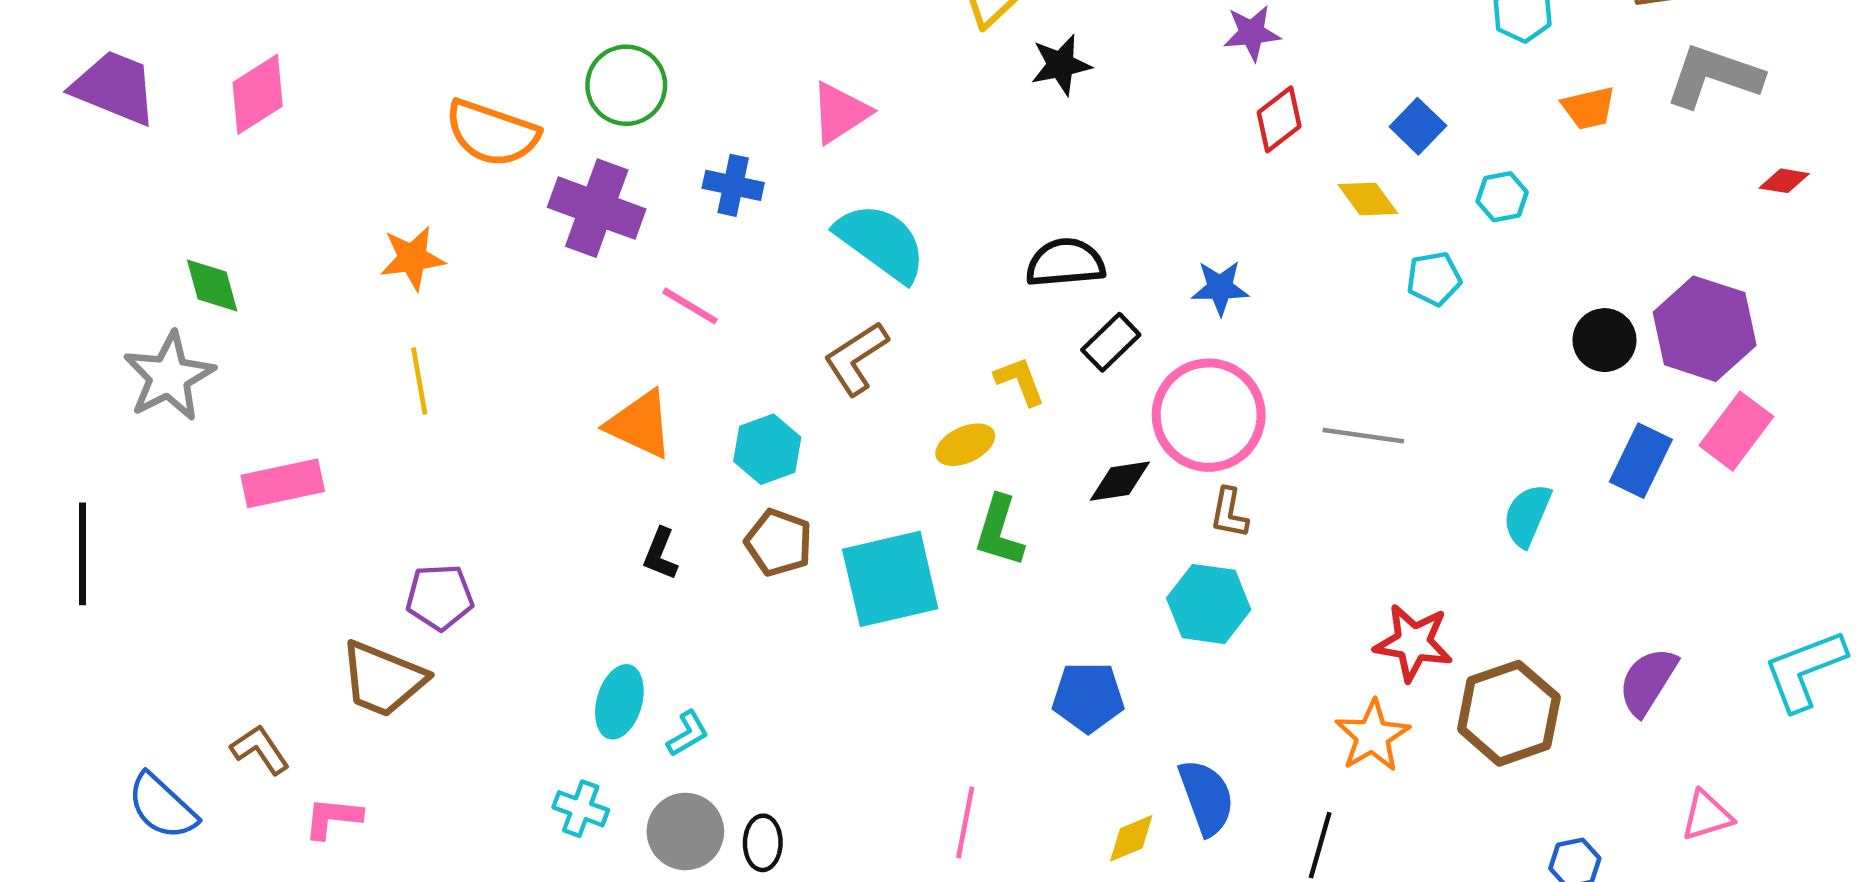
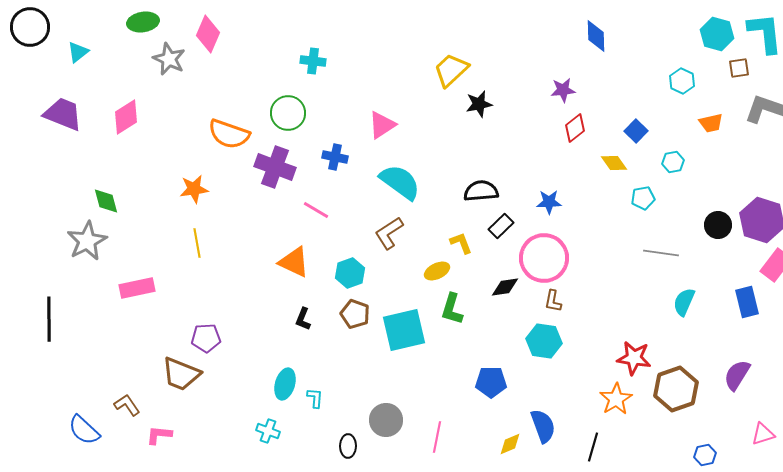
gray line: (1363, 436) -> (661, 253), moved
blue rectangle: (1641, 461) -> (747, 302), moved, turned -40
cyan L-shape: (688, 734) -> (315, 398), turned -55
gray circle: (685, 831) -> (386, 420), moved

